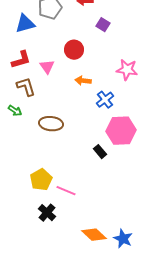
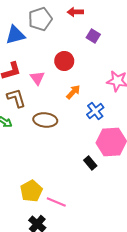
orange arrow: (83, 81) -> (73, 92), turned 126
brown ellipse: (51, 124) -> (45, 120), moved

